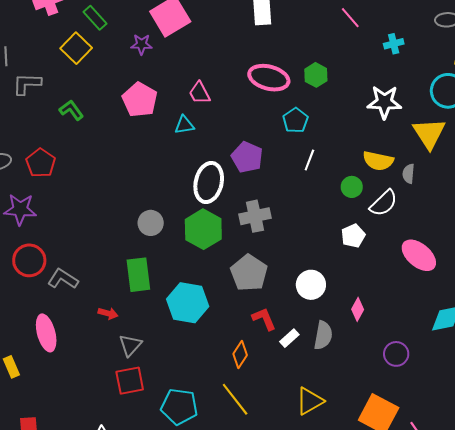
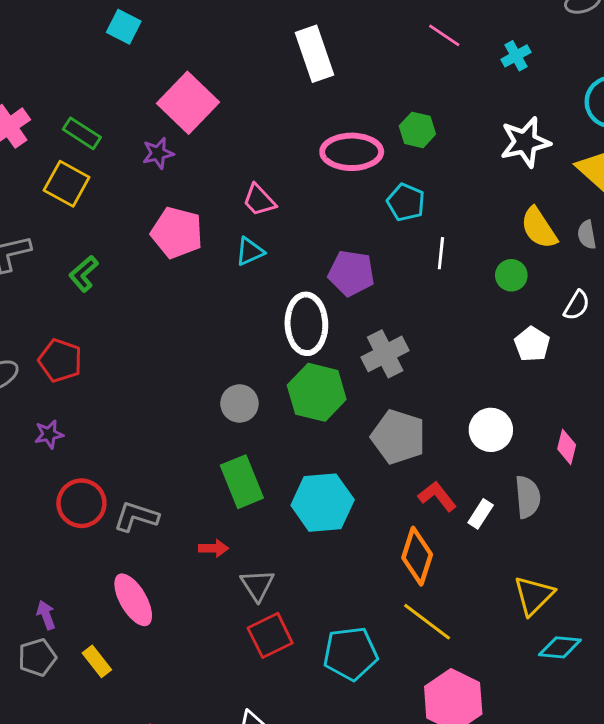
green L-shape: (71, 110) -> (84, 274), turned -80
yellow semicircle: (378, 161) -> (539, 228), turned 60
white semicircle: (384, 203) -> (577, 305), moved, size x0.7
purple star: (20, 209) -> (49, 434), size x0.6
orange diamond: (240, 355) -> (417, 556), size x1.4

